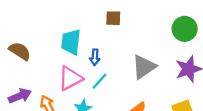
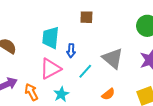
gray triangle: (144, 67) -> (113, 58), turned -45
cyan line: (100, 81) -> (85, 71), moved

